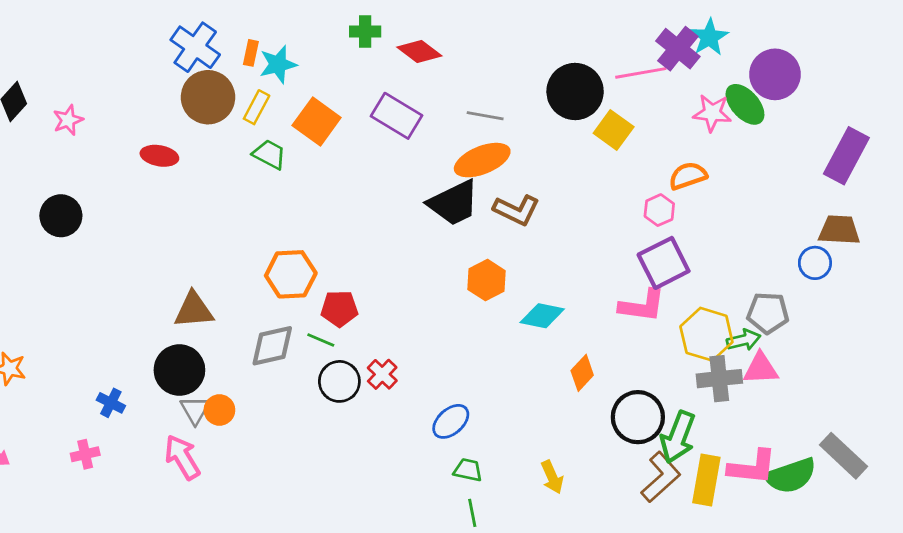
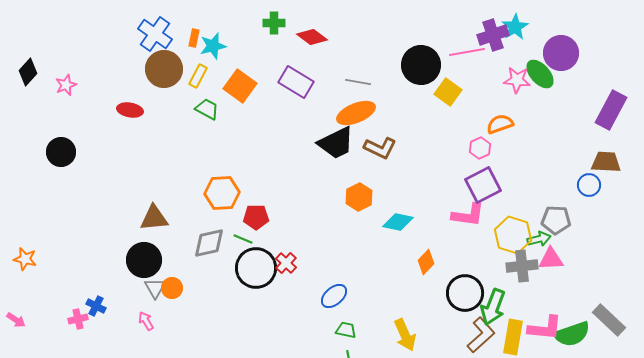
purple cross: (678, 49) -> (493, 35), turned 32
black circle: (339, 381) -> (256, 268), size x1.4
blue cross: (111, 403) -> (96, 306), moved
pink arrow: (182, 457) -> (146, 321), size x0.6
yellow arrow: (552, 477) -> (405, 335), size x1.4

